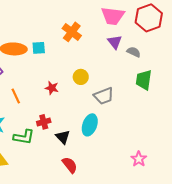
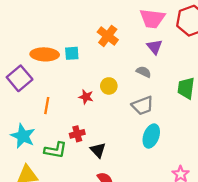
gray semicircle: (134, 52) -> (144, 72), moved
yellow circle: (81, 77) -> (109, 86), moved
orange line: (16, 96) -> (47, 106), turned 35
cyan ellipse: (90, 125) -> (151, 136), moved

